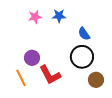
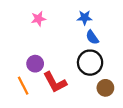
blue star: (59, 16) -> (85, 18), moved

